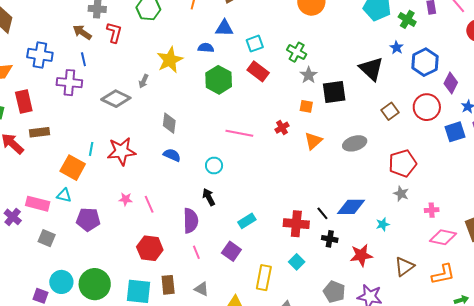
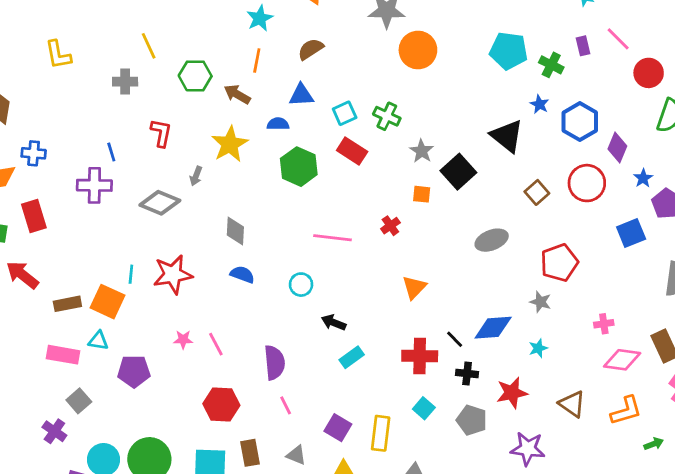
brown arrow: (82, 32) -> (237, 94), moved
red L-shape: (114, 33) -> (161, 133), moved
green cross: (297, 52) -> (387, 116), moved
blue cross: (40, 55) -> (34, 153), moved, size x0.7
black square: (334, 92) -> (458, 172), turned -30
brown rectangle: (40, 132) -> (67, 304), moved
blue square: (455, 132) -> (631, 233), moved
orange triangle: (313, 141) -> (414, 287), moved
gray star: (401, 194) -> (540, 302), moved
black arrow: (209, 197) -> (334, 322), moved, turned -36
purple cross: (13, 217) -> (54, 431), moved
gray square: (47, 238) -> (79, 401), turned 30
purple square: (231, 251) -> (338, 428), moved
brown triangle: (404, 267) -> (572, 404), turned -45
gray pentagon: (334, 292) -> (472, 420), moved

